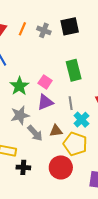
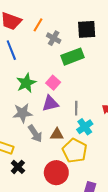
gray cross: (44, 30) -> (54, 38), moved
green rectangle: (74, 70) -> (72, 57), moved, turned 75
black cross: (23, 167) -> (18, 167), turned 32

